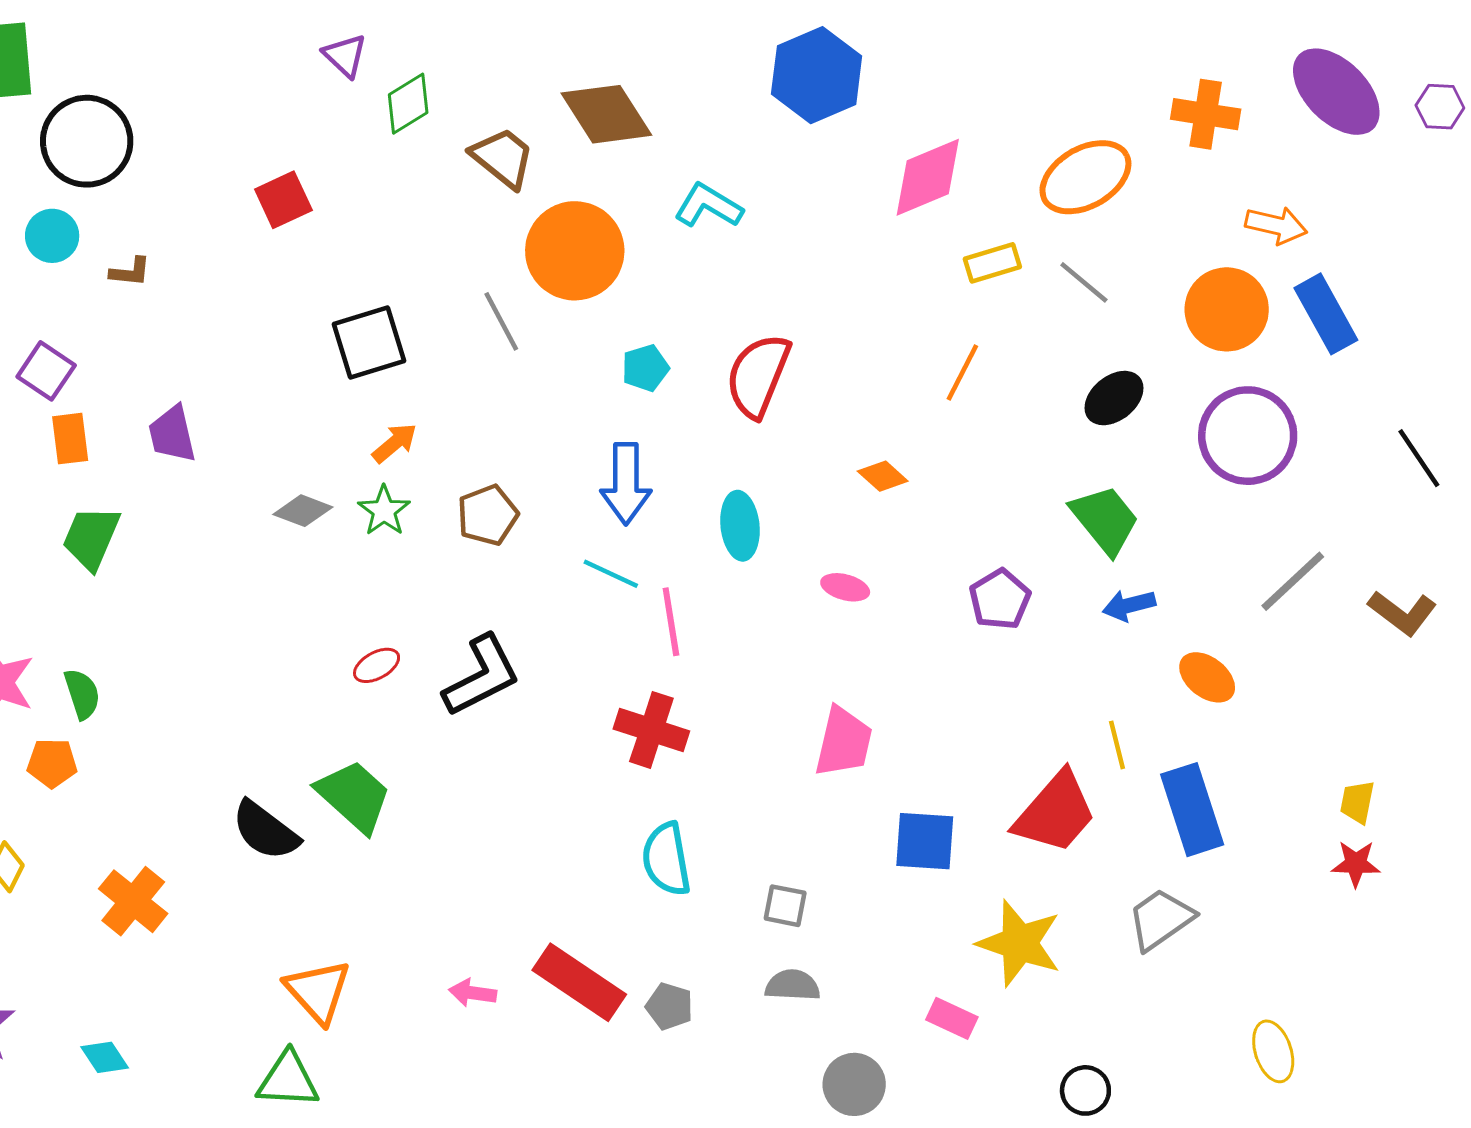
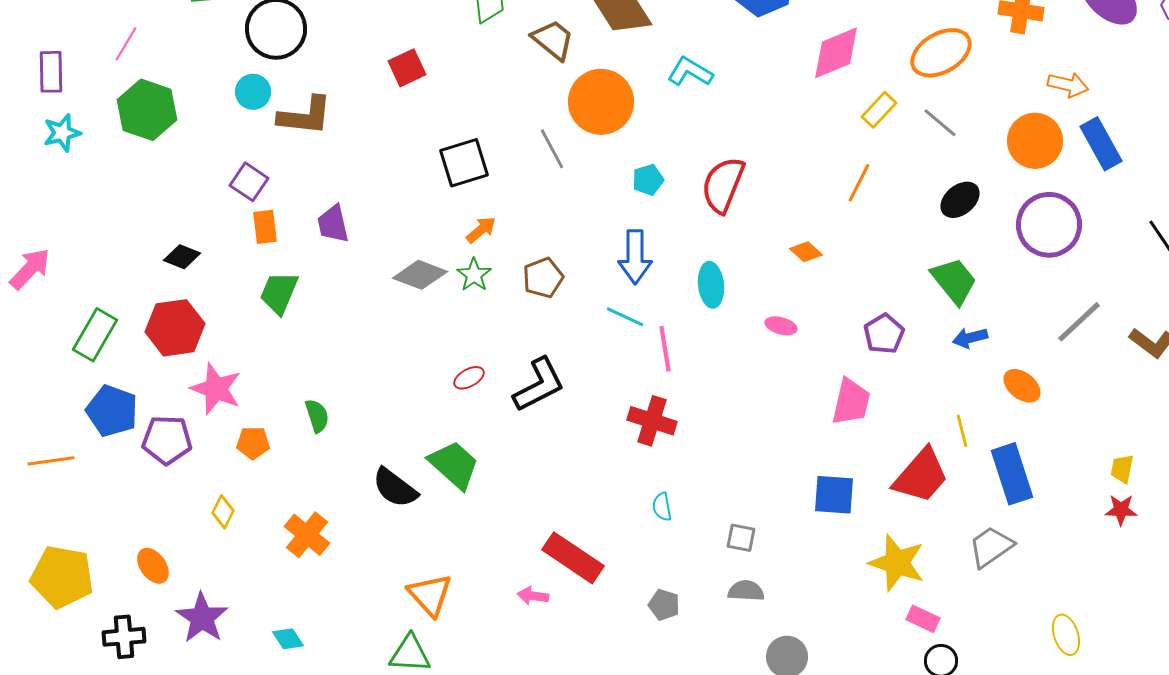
yellow rectangle: (992, 263) -> (879, 110), turned -30
brown L-shape: (130, 272) -> (305, 116), size x2.0
gray diamond: (303, 511) -> (420, 275), size x1.4
green semicircle: (82, 694) -> (317, 416), moved
pink trapezoid: (844, 742) -> (851, 402), moved
cyan semicircle: (666, 859) -> (662, 507), size x0.6
red rectangle: (579, 982) -> (573, 558), moved
pink rectangle: (952, 1018) -> (923, 619), moved

